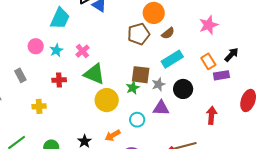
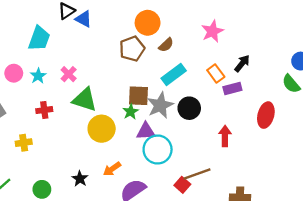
gray star: (158, 84) -> (160, 105), size x1.6
purple triangle: (161, 108) -> (146, 131), moved
cyan circle: (137, 120) -> (158, 149), moved, size x1.6

